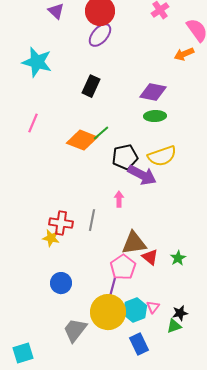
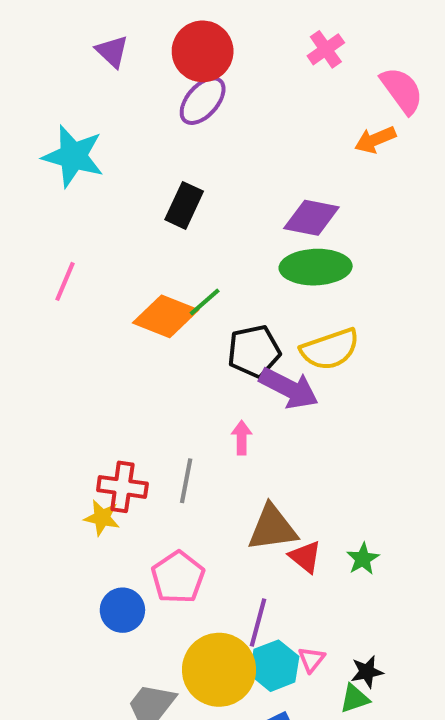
green ellipse: (155, 116) -> (316, 267), size x1.5
pink pentagon: (123, 267) -> (178, 577), moved
purple line: (112, 289) -> (258, 622), moved

